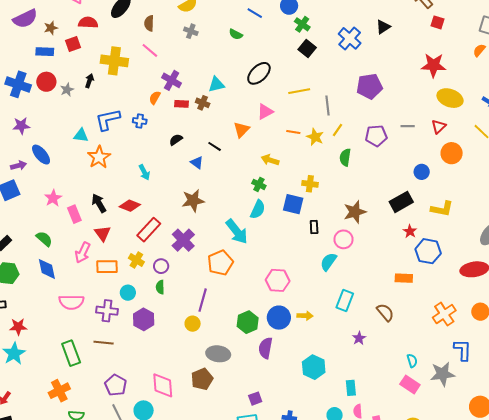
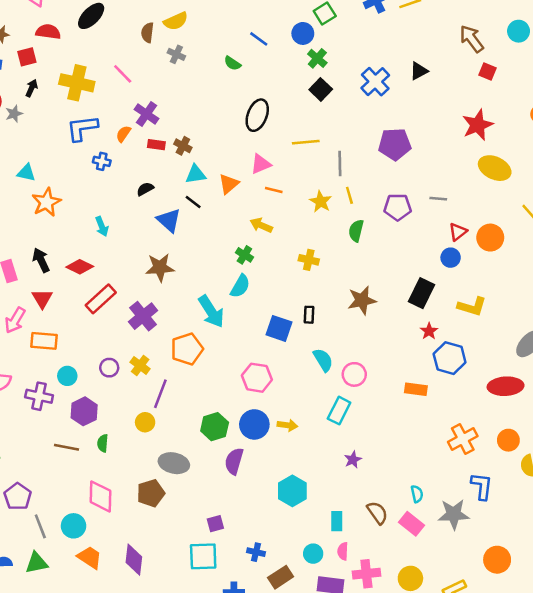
brown semicircle: (149, 23) -> (147, 33), moved
red star: (433, 65) -> (478, 125), turned -30
black ellipse: (259, 73) -> (257, 115), turned -30
black arrow: (89, 81) -> (32, 88), moved
cyan triangle: (216, 84) -> (196, 174), moved
blue L-shape: (108, 120) -> (82, 128), moved
red triangle: (439, 127) -> (458, 232), moved
yellow line: (337, 130) -> (349, 195), turned -56
orange line: (293, 132) -> (274, 190), moved
blue triangle: (197, 163) -> (169, 220), size x1.5
black rectangle: (401, 202) -> (421, 293), turned -40
blue square: (293, 204) -> (279, 328), moved
pink circle: (343, 239) -> (354, 374), moved
yellow cross: (136, 260) -> (140, 365), moved
cyan semicircle: (328, 262) -> (323, 360), turned 108
purple circle: (161, 266) -> (109, 368), moved
green semicircle: (160, 287) -> (103, 443), moved
brown semicircle: (385, 312) -> (377, 513), moved
brown line: (104, 343) -> (66, 447), moved
purple pentagon: (116, 385) -> (18, 497), moved

